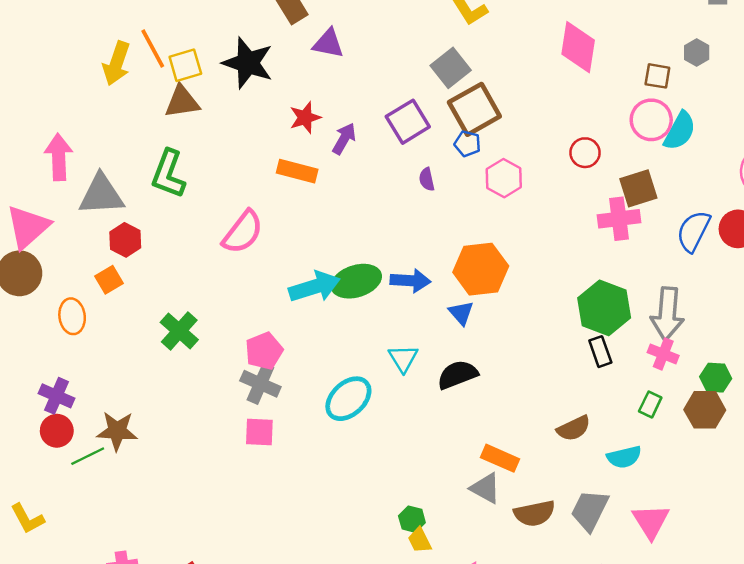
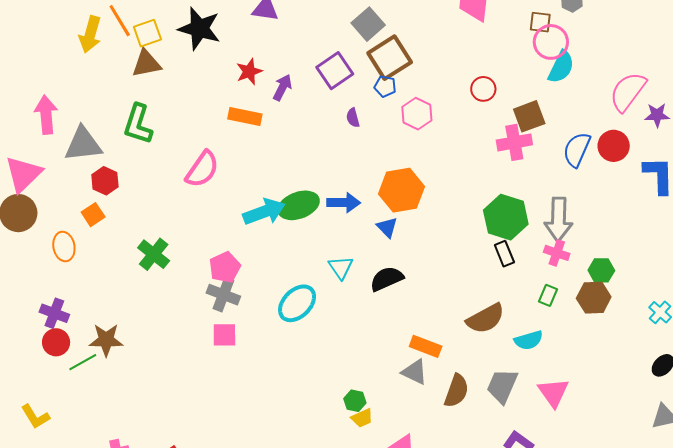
pink circle: (651, 120) -> (551, 42), moved
brown semicircle: (574, 428) -> (485, 319), size x1.4
brown semicircle: (534, 513) -> (456, 391), turned -56
yellow trapezoid: (420, 540) -> (362, 418), turned -85

